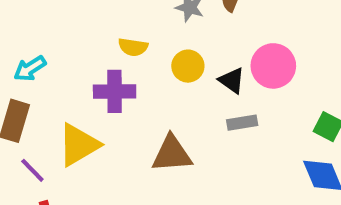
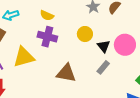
yellow semicircle: (133, 47) -> (47, 15), moved
gray rectangle: (242, 123) -> (103, 67), turned -56

